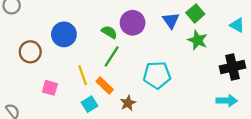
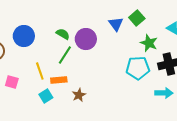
purple circle: (133, 23) -> (86, 39), moved
green star: (198, 40) -> (149, 43), moved
cyan pentagon: (157, 75) -> (138, 68), moved
orange rectangle: (105, 86) -> (59, 80), turned -49

